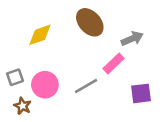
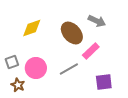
brown ellipse: (90, 22) -> (72, 33), moved
gray arrow: (132, 39) -> (97, 21), moved, turned 48
purple square: (141, 93) -> (104, 82), moved

